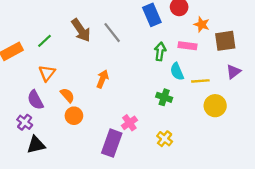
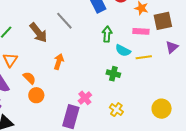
brown arrow: (81, 30) -> (38, 33), moved
pink rectangle: (188, 46) -> (141, 31), moved
cyan semicircle: (177, 71) -> (123, 50), turned -35
yellow circle: (215, 106) -> (162, 109), moved

